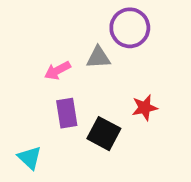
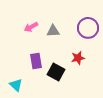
purple circle: (130, 28) -> (88, 28), moved
pink arrow: (57, 70) -> (31, 27), moved

